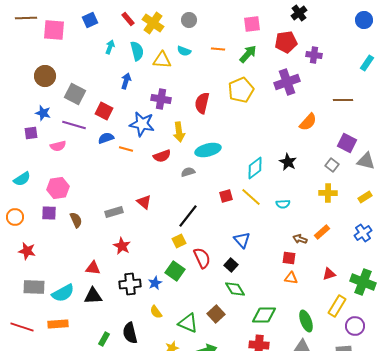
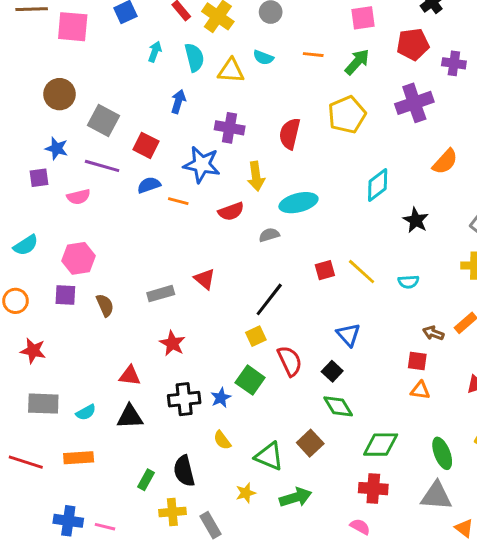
cyan diamond: (255, 168) -> (378, 185), moved
cyan semicircle: (63, 293) -> (86, 412), size x0.6

